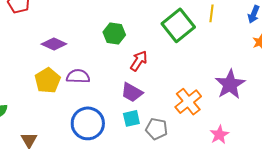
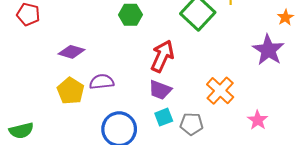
green hexagon: (114, 33) -> (130, 15), moved
red arrow: (139, 61) -> (162, 56), size x1.4
purple star: (230, 84) -> (268, 50), moved

